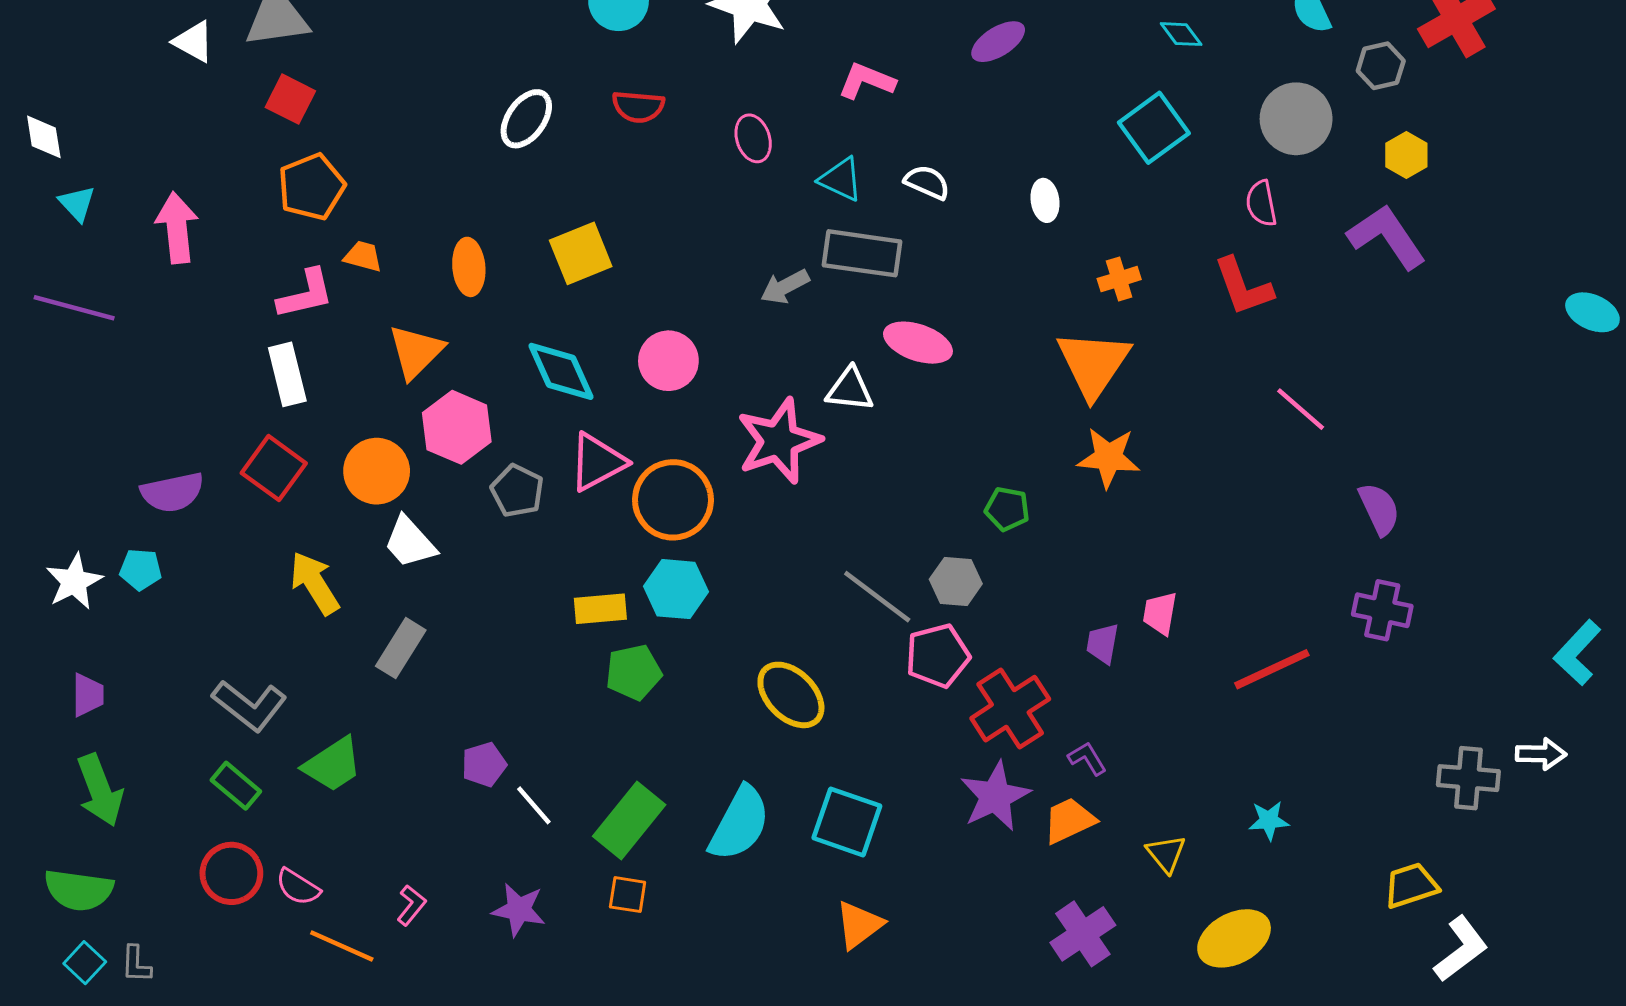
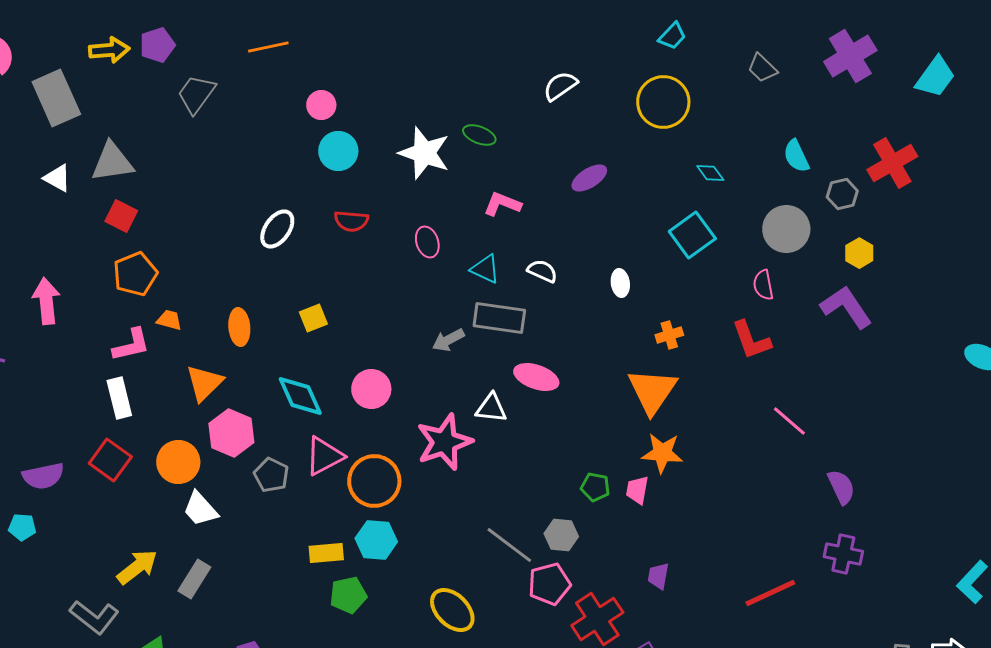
yellow square: (581, 253) -> (313, 318), size x0.7
yellow arrow: (315, 583) -> (137, 567), moved, turned 84
pink trapezoid: (1160, 613) -> (637, 490), moved

